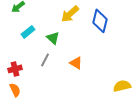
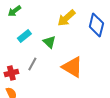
gray line: (45, 60) -> (32, 64), moved
orange triangle: (76, 63) -> (72, 67), size x1.6

